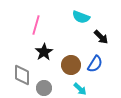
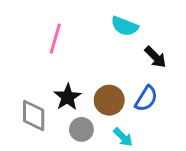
black star: (44, 52) -> (68, 97), moved
gray circle: (44, 88) -> (81, 129), moved

